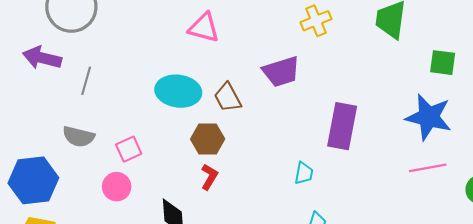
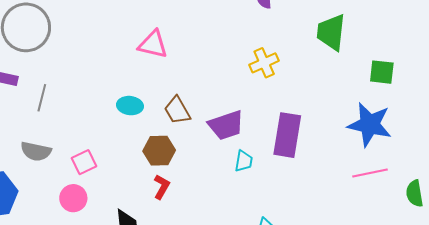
yellow cross: (316, 21) -> (264, 63), moved
purple trapezoid: (281, 72) -> (226, 125), moved
cyan ellipse: (178, 91) -> (130, 106), size x0.6
cyan trapezoid: (304, 173) -> (244, 161), moved

